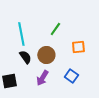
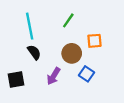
brown circle: (46, 55) -> (72, 53), moved

